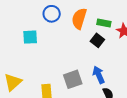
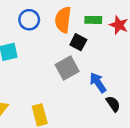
black square: (97, 40) -> (78, 42), moved
gray square: (73, 79) -> (67, 68), moved

